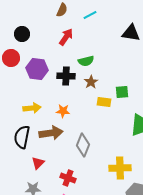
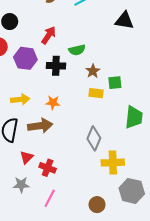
red arrow: (66, 37) -> (49, 35), moved
brown star: (91, 82) -> (93, 71), moved
gray diamond: (83, 145) -> (94, 138), moved
red cross: (68, 178) -> (48, 168), moved

